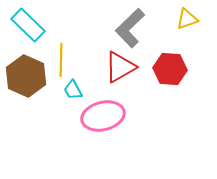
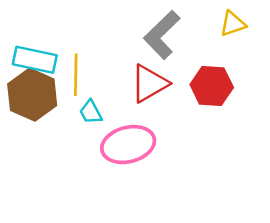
cyan rectangle: (28, 25) -> (35, 60), moved, turned -32

